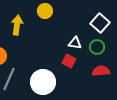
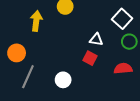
green circle: (97, 47) -> (129, 42), moved
white circle: (43, 82) -> (63, 80), size x0.6

